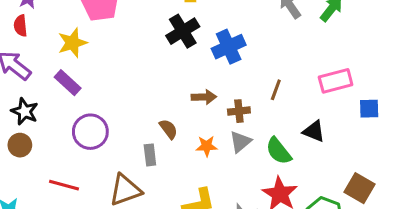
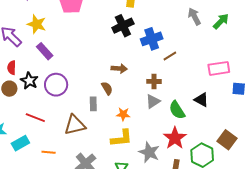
red semicircle: (20, 26) -> (12, 68), moved
yellow star: (72, 43) -> (37, 24), moved, turned 30
brown line: (276, 90) -> (170, 56), moved, turned 32
brown arrow: (204, 97) -> (119, 68), moved
black star: (25, 111) -> (29, 81), moved
orange star: (207, 146) -> (123, 114), moved

